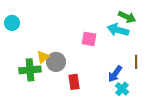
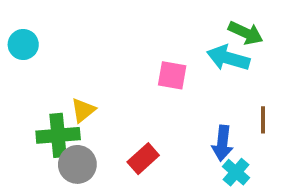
gray circle: (56, 62) -> (77, 164), moved
blue arrow: (115, 74) -> (222, 143), turned -30
red rectangle: (74, 82) -> (143, 159), turned 56

